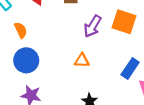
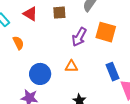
blue circle: (26, 60) -> (40, 74), moved
blue rectangle: (130, 69) -> (112, 72), turned -54

